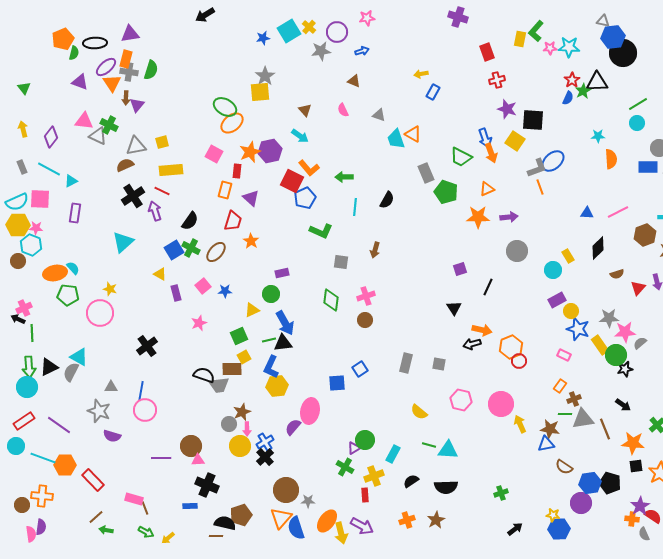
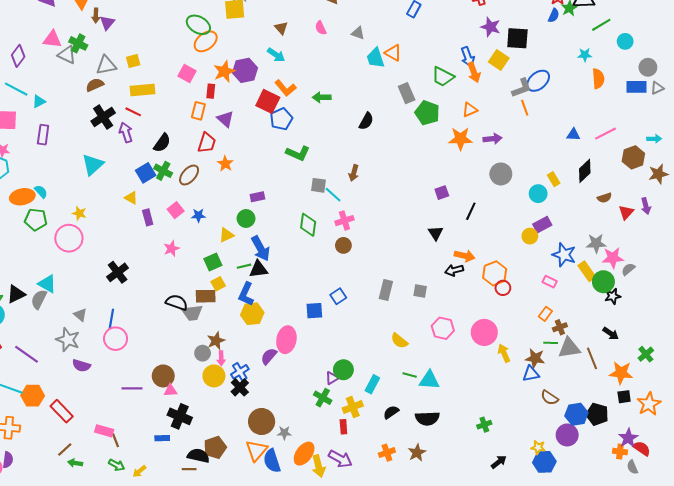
green line: (638, 104) -> (601, 25), moved
cyan line: (355, 207) -> (333, 195), moved, turned -54
yellow circle: (571, 311) -> (530, 236), moved
gray triangle: (111, 387) -> (80, 315), turned 40

